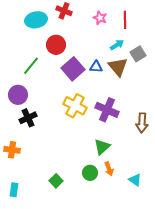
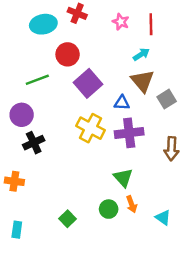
gray square: (138, 54) -> (167, 99), moved
green line: (31, 66) -> (37, 80), turned 30
blue triangle: (96, 67) -> (122, 103), moved
purple cross: (107, 110) -> (129, 133), turned -30
green triangle: (102, 147) -> (123, 178), turned -30

